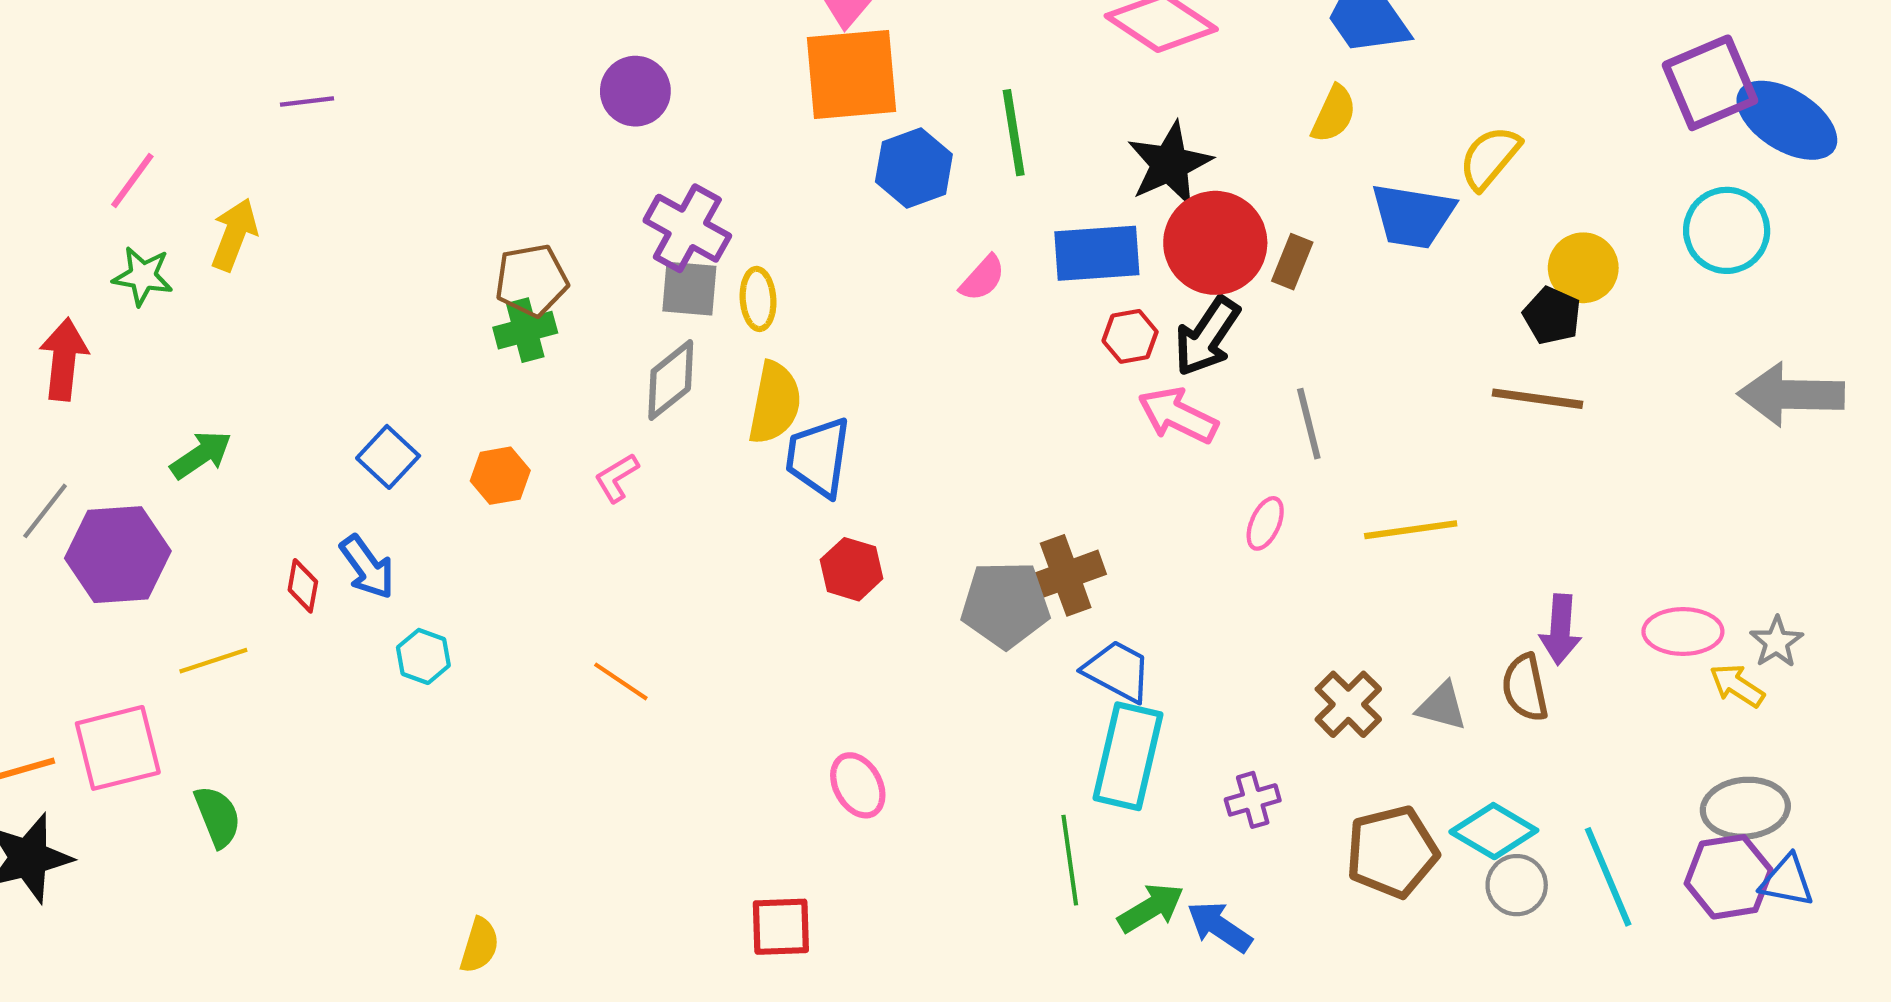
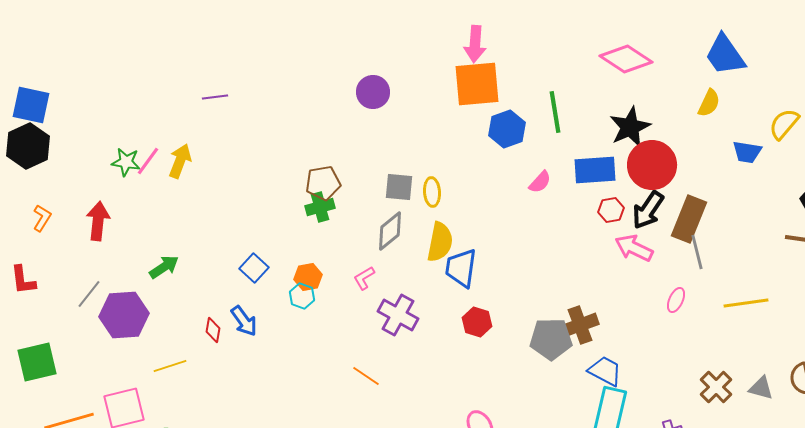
pink line: (132, 180) -> (148, 161), moved
blue trapezoid: (1413, 216) -> (747, 152), size x0.7
purple cross: (687, 228) -> (398, 315), moved
brown rectangle: (1292, 262) -> (689, 219), moved, size x1.8
green star: (143, 276) -> (126, 162), moved
cyan hexagon: (423, 656) -> (302, 296), moved

